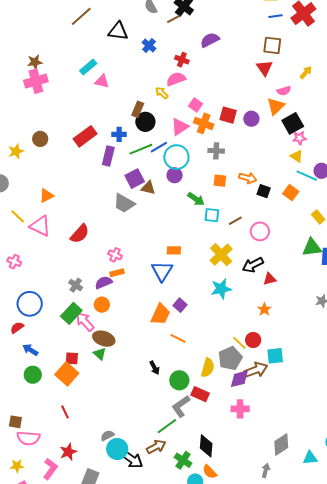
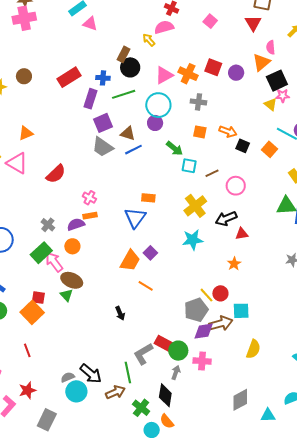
pink semicircle: (284, 91) -> (271, 47), turned 96
pink square: (196, 105) -> (210, 21), moved
blue line: (159, 147) -> (133, 150), moved
yellow triangle: (297, 156) -> (270, 104), moved
purple square: (135, 179) -> (103, 123), moved
yellow semicircle: (208, 368) -> (253, 349), moved
green circle: (179, 380) -> (178, 351), moved
green line: (167, 426) -> (128, 372), turned -70
black arrow: (132, 459) -> (91, 374), moved
gray arrow: (266, 470) -> (176, 372), moved

